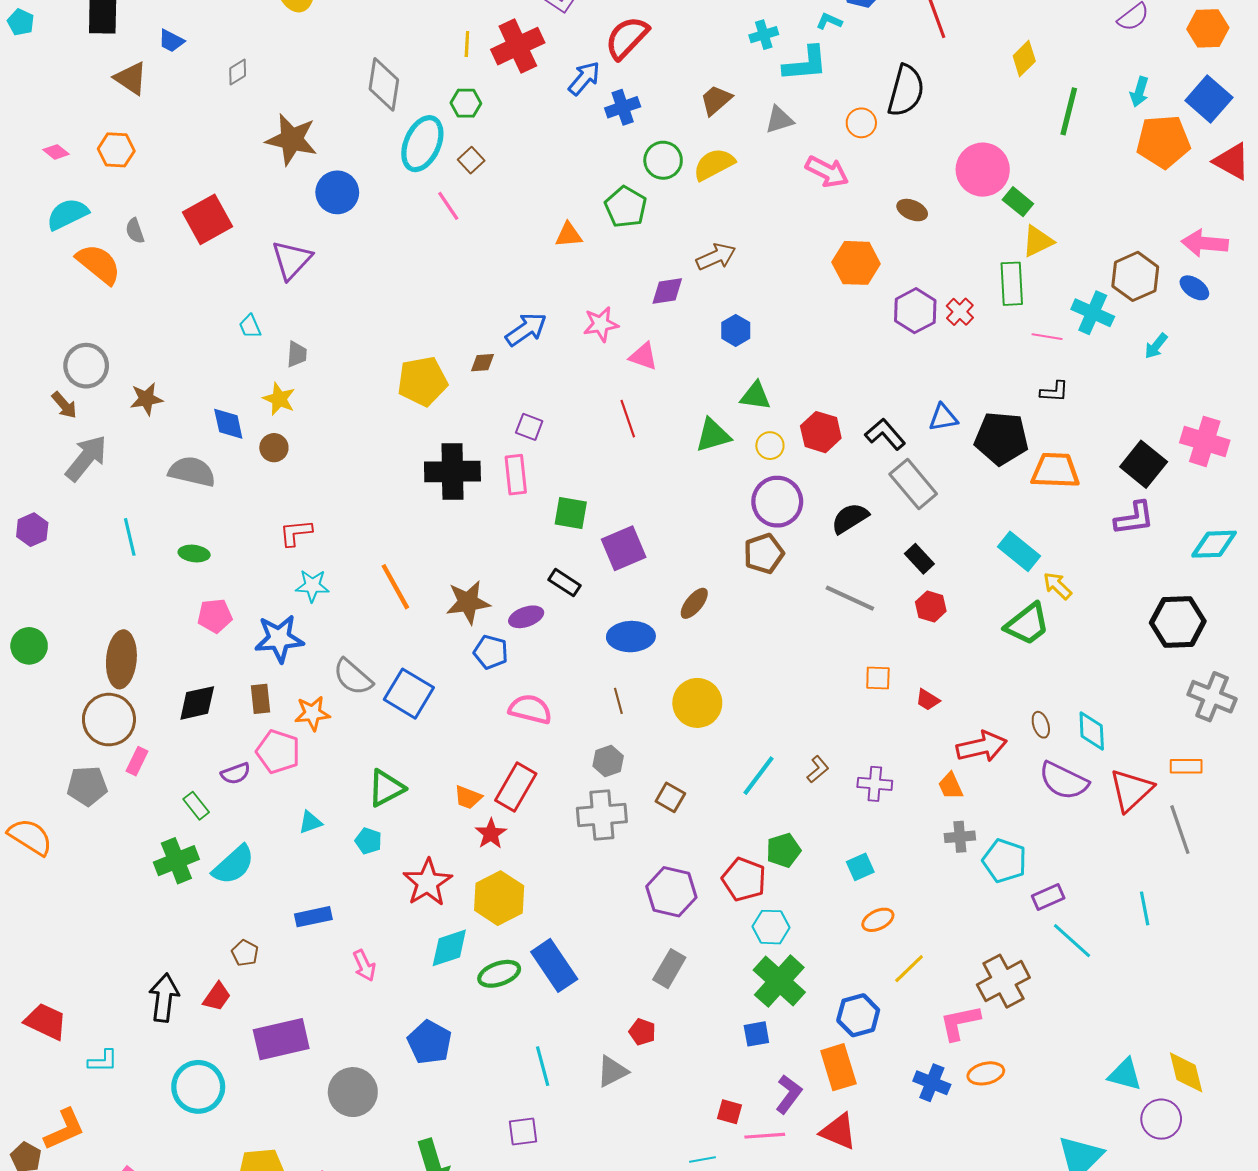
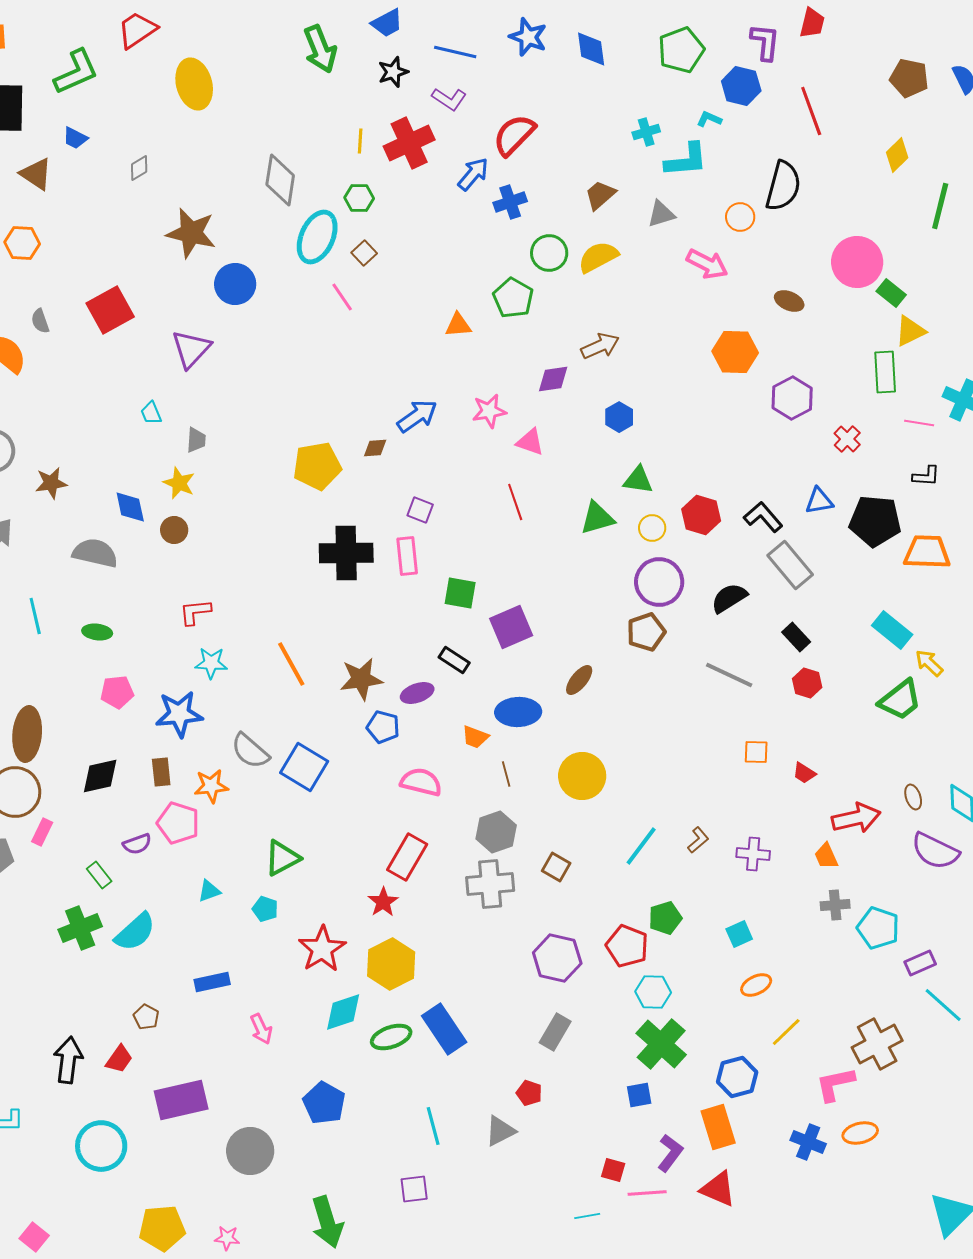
red cross: (960, 312) -> (847, 439), moved
gray hexagon: (608, 761) -> (496, 832), size x1.4
orange trapezoid: (468, 797) -> (475, 737), moved

